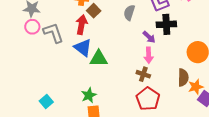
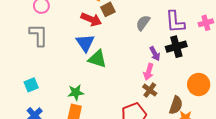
black cross: (166, 24) -> (176, 47), turned -30
red arrow: (82, 25) -> (91, 19), turned 84
gray L-shape: (53, 33) -> (39, 35), moved
brown cross: (143, 74) -> (150, 90), moved

